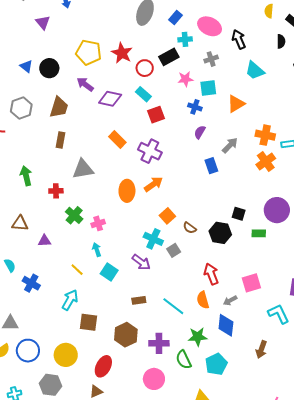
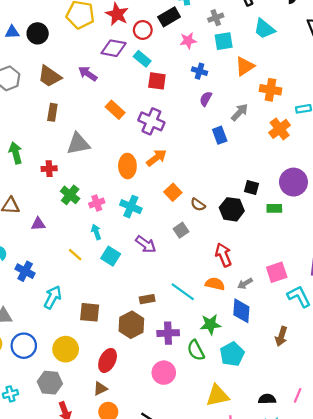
blue triangle: (26, 66) -> (12, 32), turned -40
purple arrow: (85, 84) -> (88, 74), moved
cyan square: (208, 88) -> (224, 41), moved
purple diamond: (110, 99) -> (114, 48), moved
brown trapezoid: (59, 107) -> (50, 76), turned 110
red square: (156, 115) -> (157, 81), turned 30
orange cross: (265, 135) -> (270, 90), moved
cyan cross: (153, 239) -> (131, 207), moved
pink square: (251, 283) -> (277, 272), moved
cyan arrow: (70, 300) -> (53, 297), moved
brown rectangle: (139, 300) -> (147, 299), moved
orange semicircle: (203, 300) -> (215, 284), turned 120

